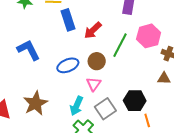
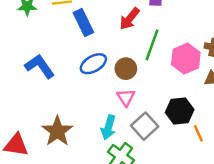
red arrow: (93, 30) -> (130, 19), moved
pink hexagon: (149, 36) -> (186, 59), moved
blue ellipse: (68, 65) -> (93, 64), moved

